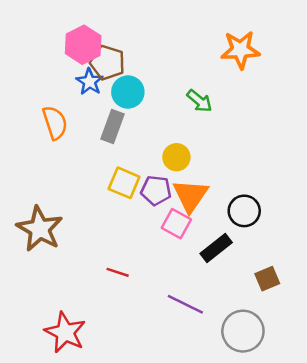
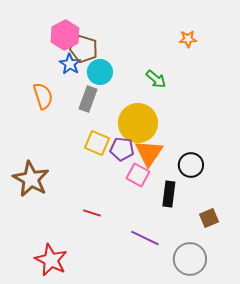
orange star: (240, 50) -> (188, 39), size x0.6
yellow circle: (176, 157) -> (138, 123), size x1.8
black rectangle: (216, 248) -> (169, 194), turned -45

